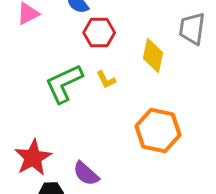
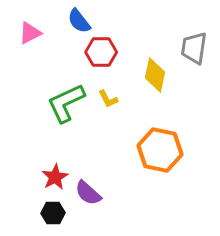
red star: (33, 158) -> (55, 177), moved, size x0.7

